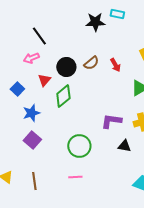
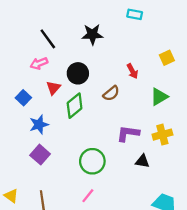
black star: (95, 22) -> (92, 34), moved
brown semicircle: (91, 63) -> (111, 93), moved
pink line: (75, 177) -> (88, 196), turned -48

